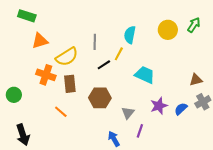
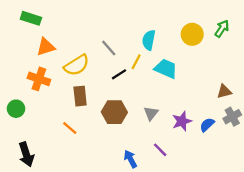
gray line: (95, 42) -> (109, 48), turned -42
orange cross: (46, 75) -> (39, 79), moved
cyan trapezoid: (145, 75) -> (166, 69), moved
gray triangle: (128, 113) -> (151, 113), moved
purple line: (140, 131) -> (160, 150), turned -64

